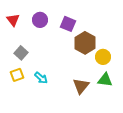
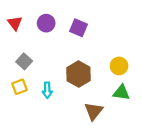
brown hexagon: (85, 43) -> (79, 74), moved
cyan arrow: (41, 78) -> (47, 90), turned 48
brown triangle: (81, 86) -> (94, 111), moved

